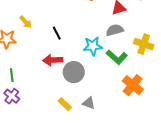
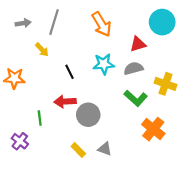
yellow arrow: (26, 22) -> (42, 50), moved
cyan star: (93, 46) -> (104, 64), moved
green line: (12, 75) -> (40, 118), moved

